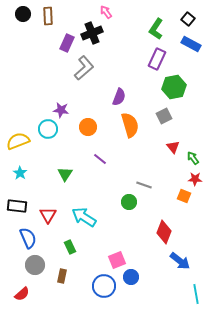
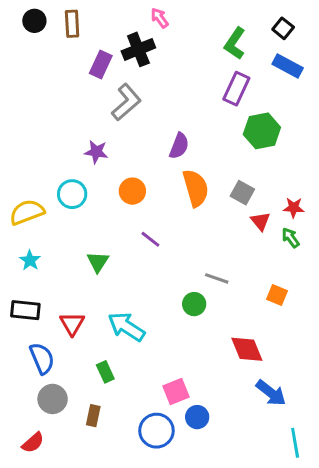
purple star: (61, 110) -> (96, 152), moved
gray square: (164, 116) -> (242, 193), moved, turned -35
red star: (195, 179) -> (294, 208), moved
red diamond: (164, 232) -> (247, 349), turned -45

